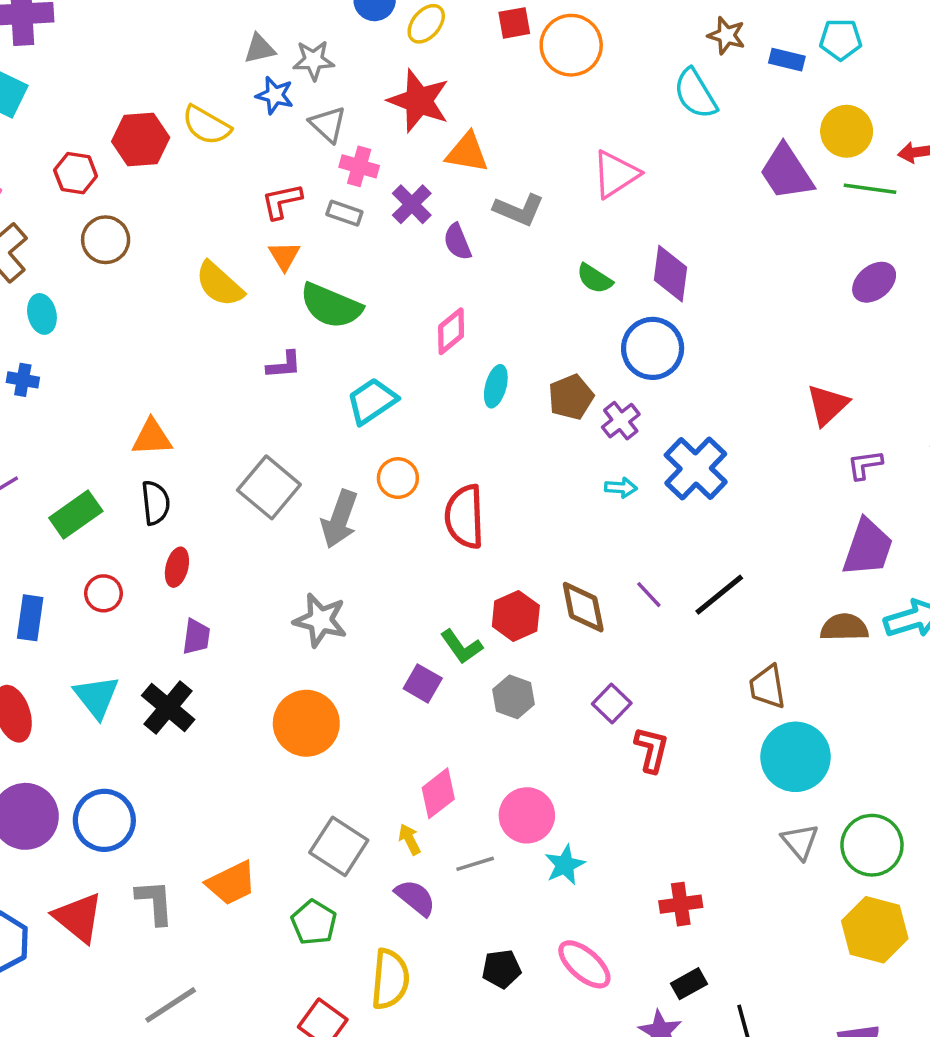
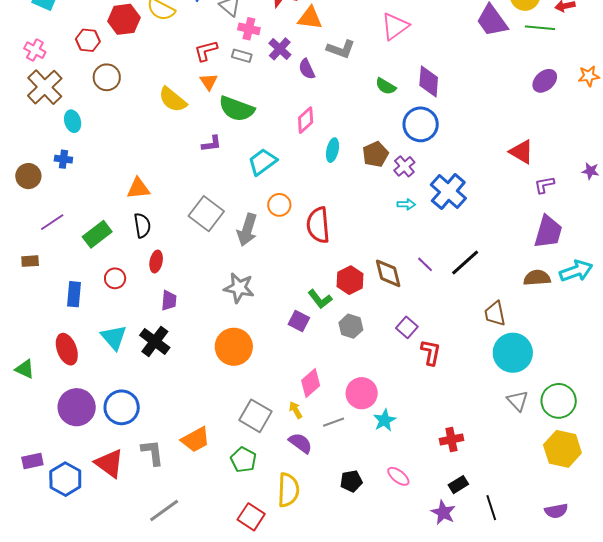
red triangle: (827, 405) -> (521, 152), turned -44
pink ellipse: (584, 964) -> (398, 476), size x0.7

